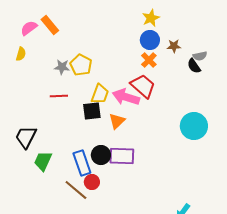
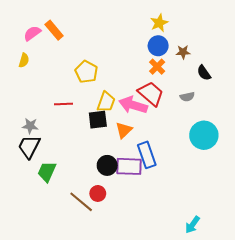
gray semicircle: (200, 56) -> (187, 97), moved
gray star: (62, 67) -> (30, 126), moved
blue rectangle: (82, 163) -> (147, 155), moved

